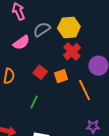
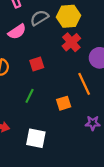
red square: (40, 72) -> (37, 64), turned 32
orange square: (61, 76) -> (64, 103), moved

